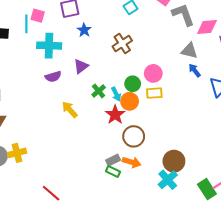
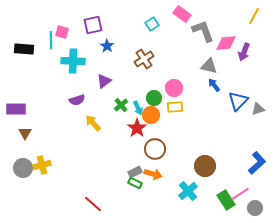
purple semicircle: (53, 77) -> (77, 100), moved
brown circle: (174, 161) -> (205, 166), moved
red line: (51, 193) -> (93, 204), moved

